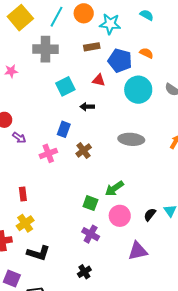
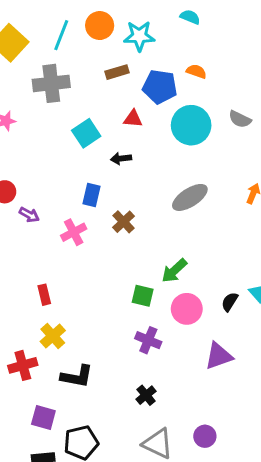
gray ellipse: (131, 139) -> (190, 197), turned -30

